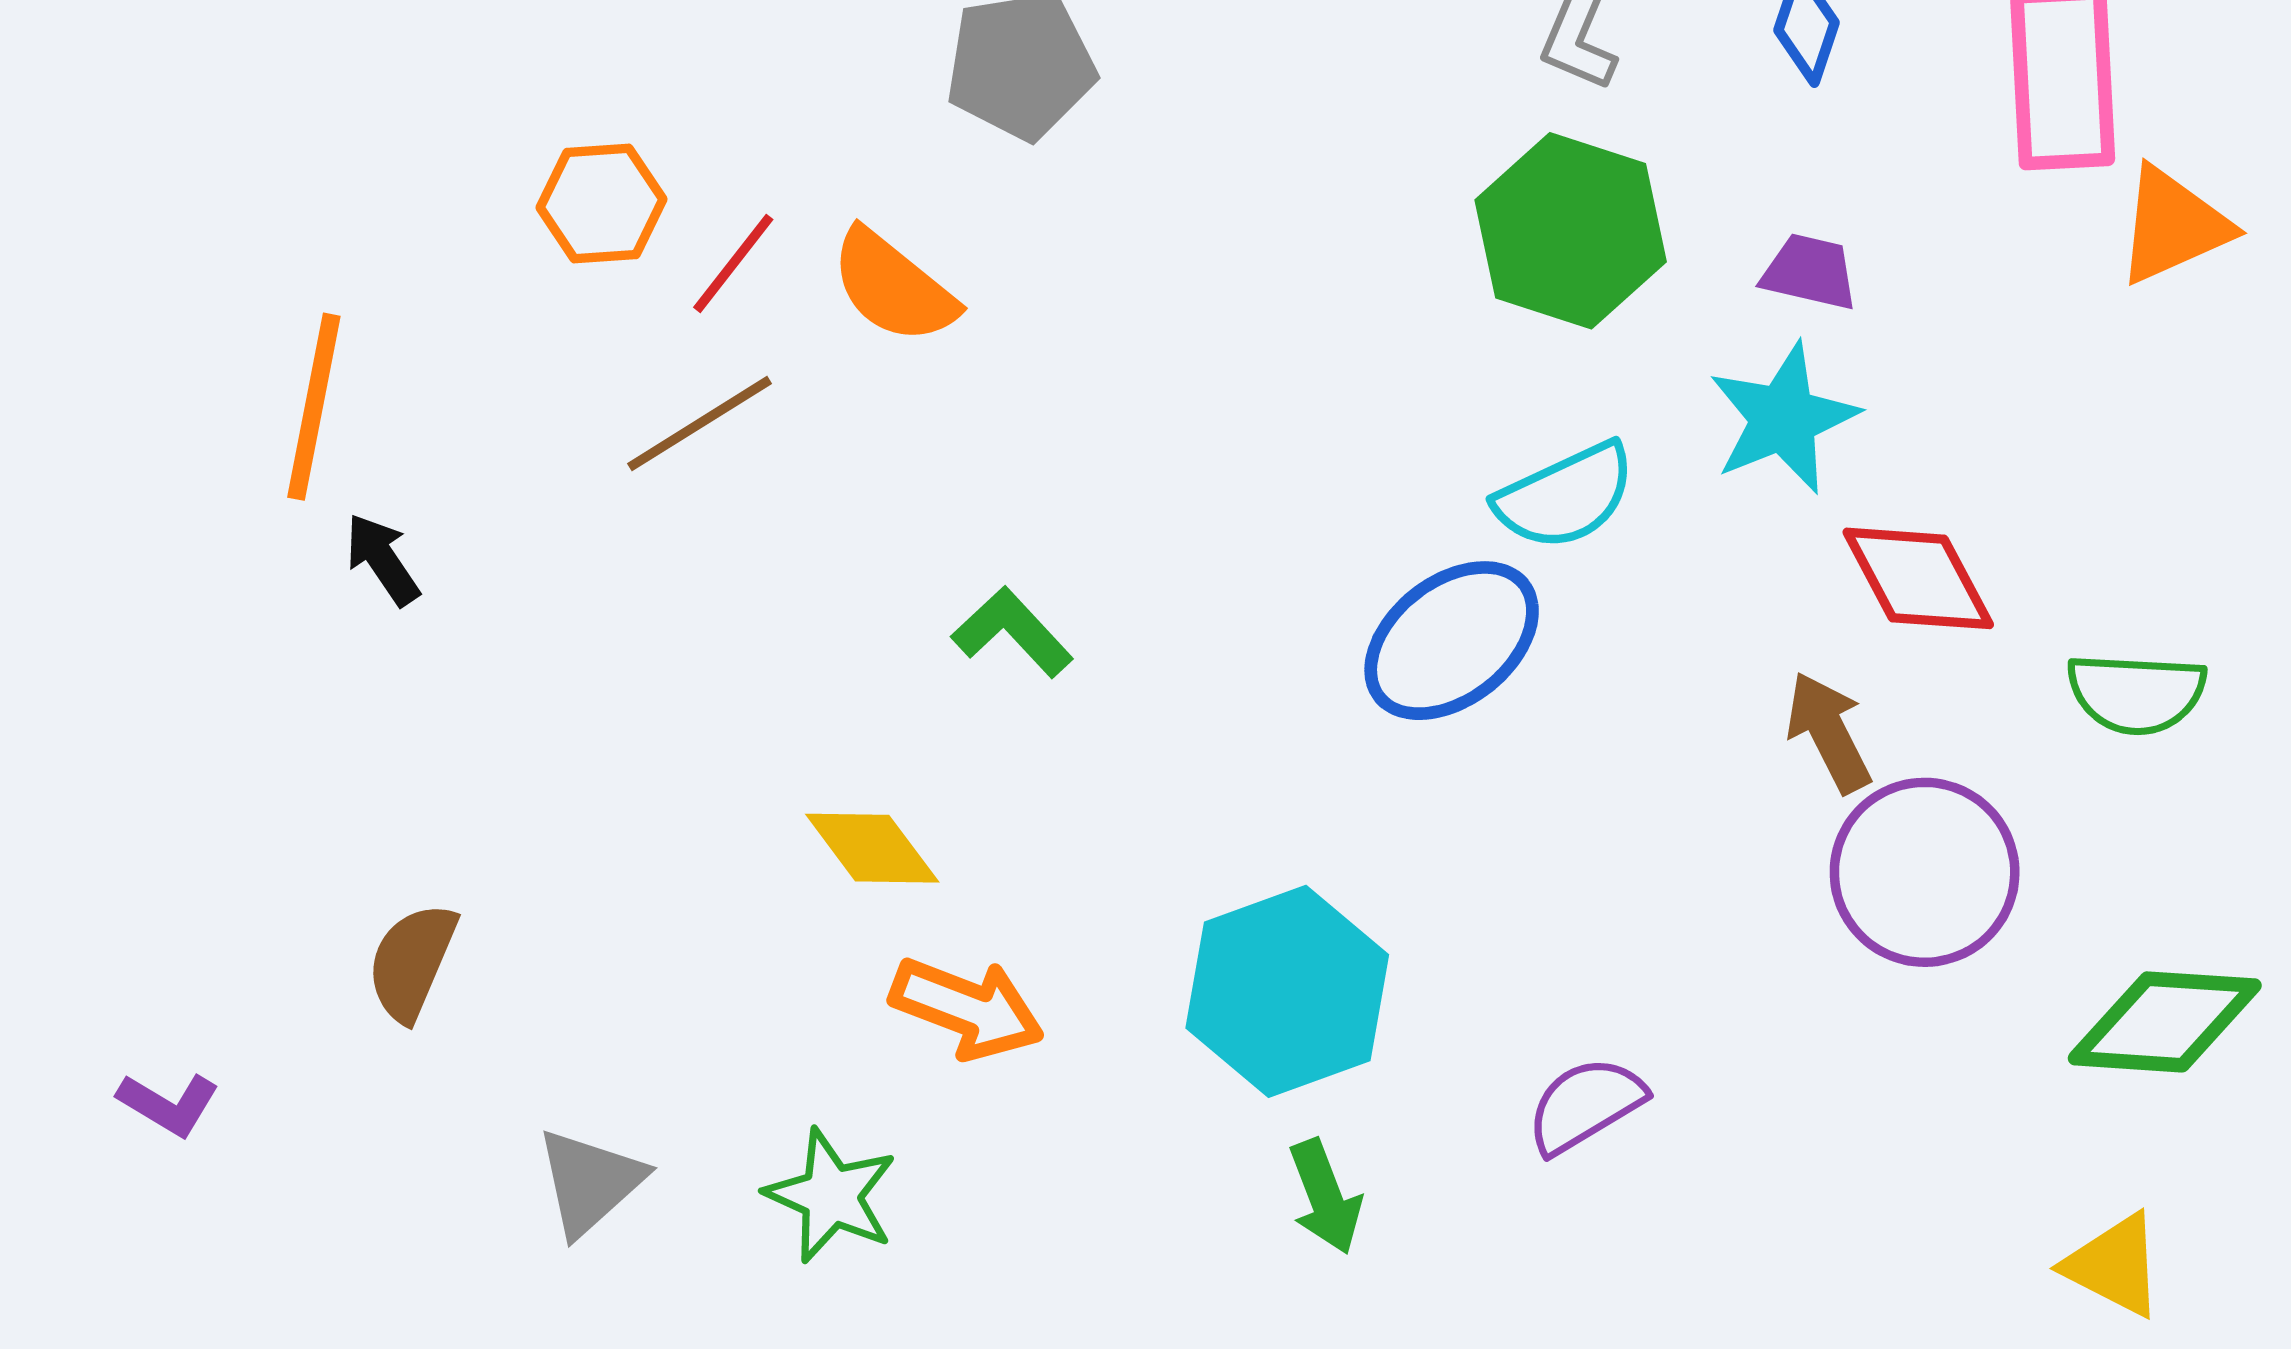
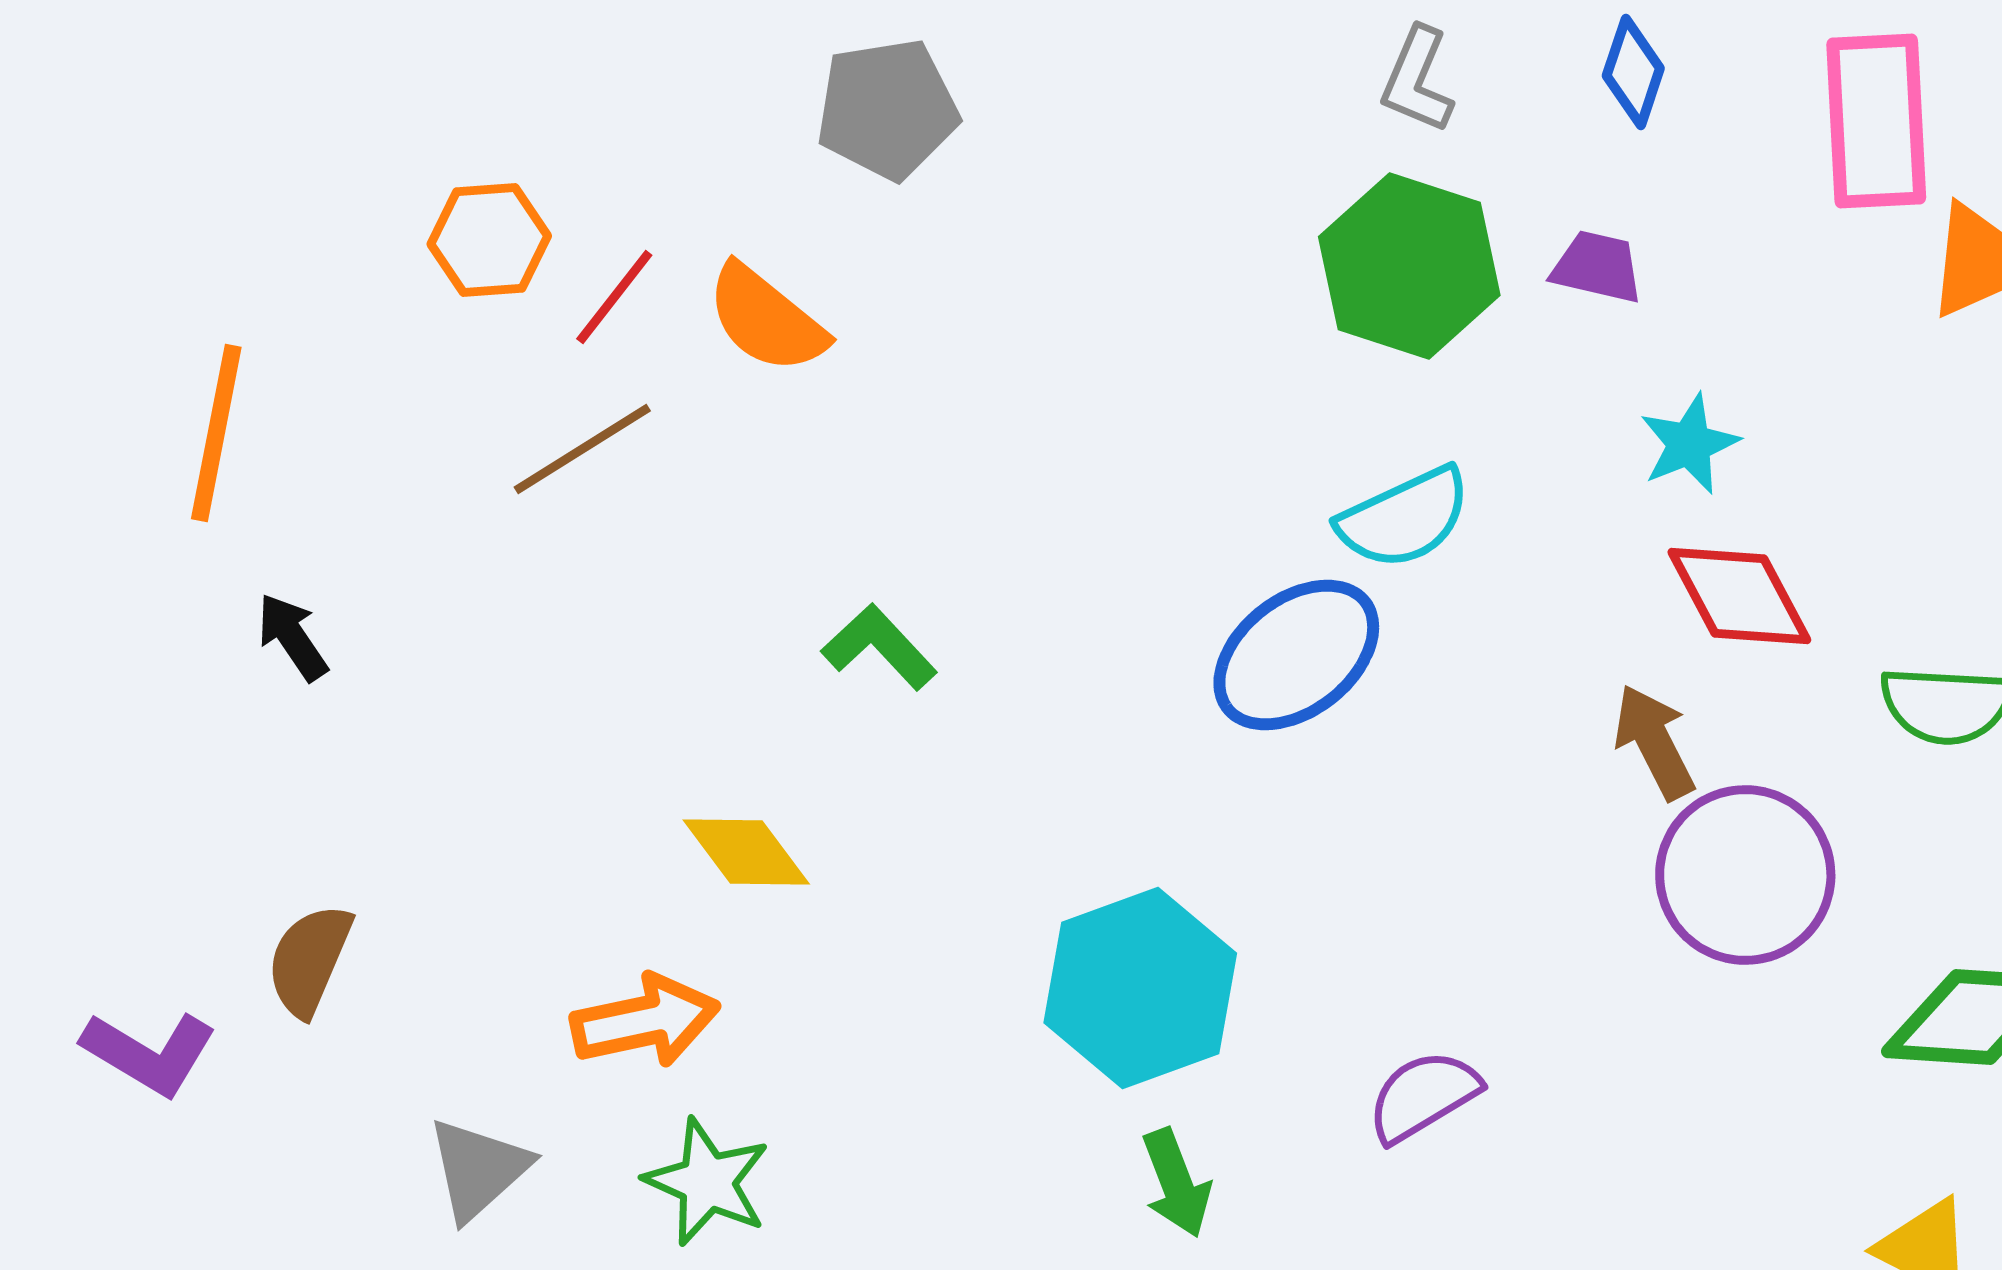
purple trapezoid: (1810, 272) -> (1597, 267), moved
cyan star: (1783, 418) -> (1689, 444), moved, size x0.7
black arrow: (382, 559) -> (292, 637), moved
orange arrow: (967, 1008) -> (645, 1021), moved, turned -33
purple L-shape: (169, 1104) -> (149, 1053), moved, size x1.4

